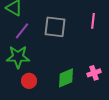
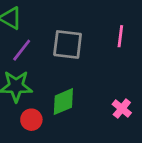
pink cross: (94, 73) -> (122, 109), turned -32
green diamond: (66, 78) -> (63, 102), moved

